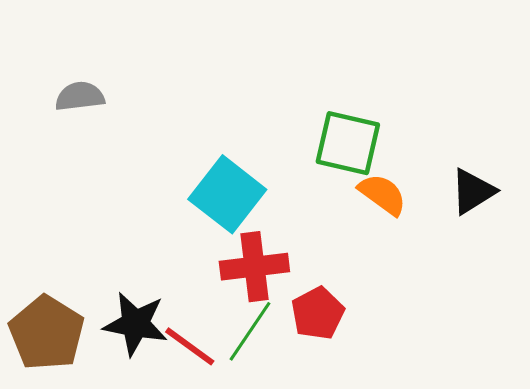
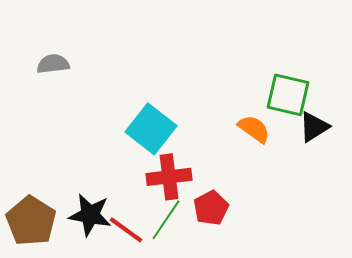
green square: (348, 143) -> (288, 95), moved

